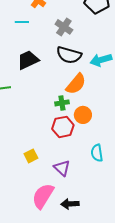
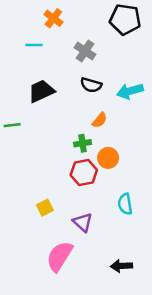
black semicircle: (69, 55) -> (91, 85), size x0.7
orange semicircle: (76, 84) -> (100, 120), size x0.6
black arrow: (70, 204) -> (121, 266), moved

